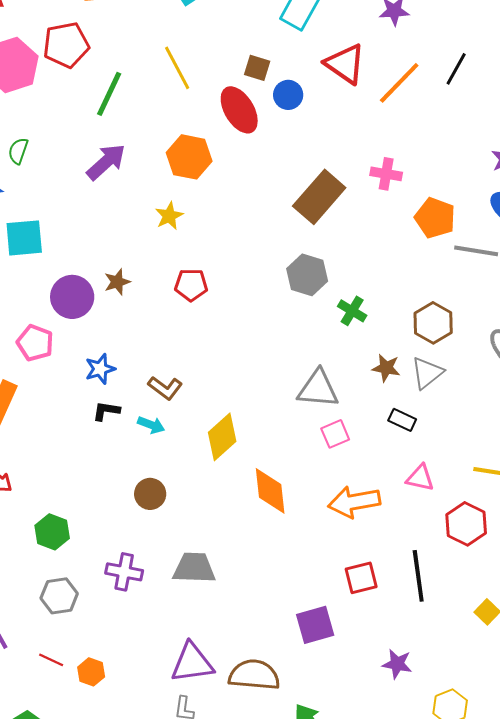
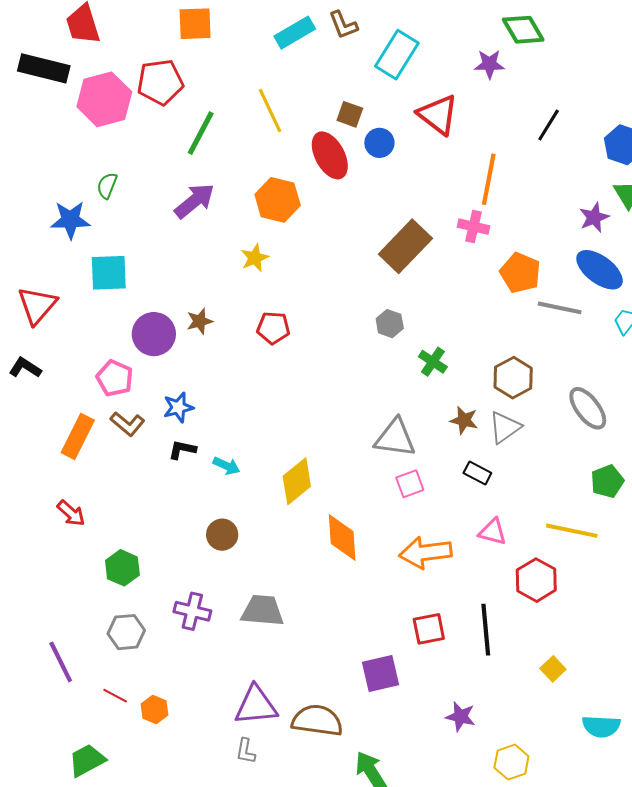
orange line: (399, 83) -> (489, 179), moved, turned -36
gray hexagon: (307, 275) -> (390, 324), size x0.7
brown L-shape: (165, 388) -> (127, 424), moved

